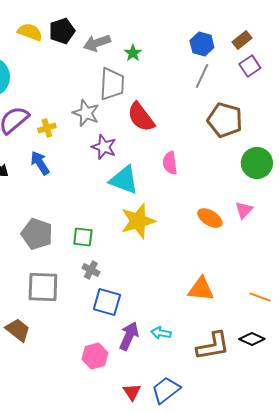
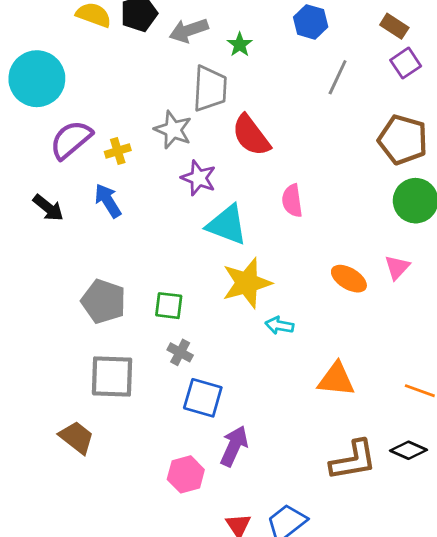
brown rectangle: (242, 40) -> (394, 26), turned 72
blue hexagon: (202, 44) -> (311, 22), moved
brown pentagon: (225, 120) -> (403, 140), moved
cyan arrow: (161, 333) -> (279, 325), moved

